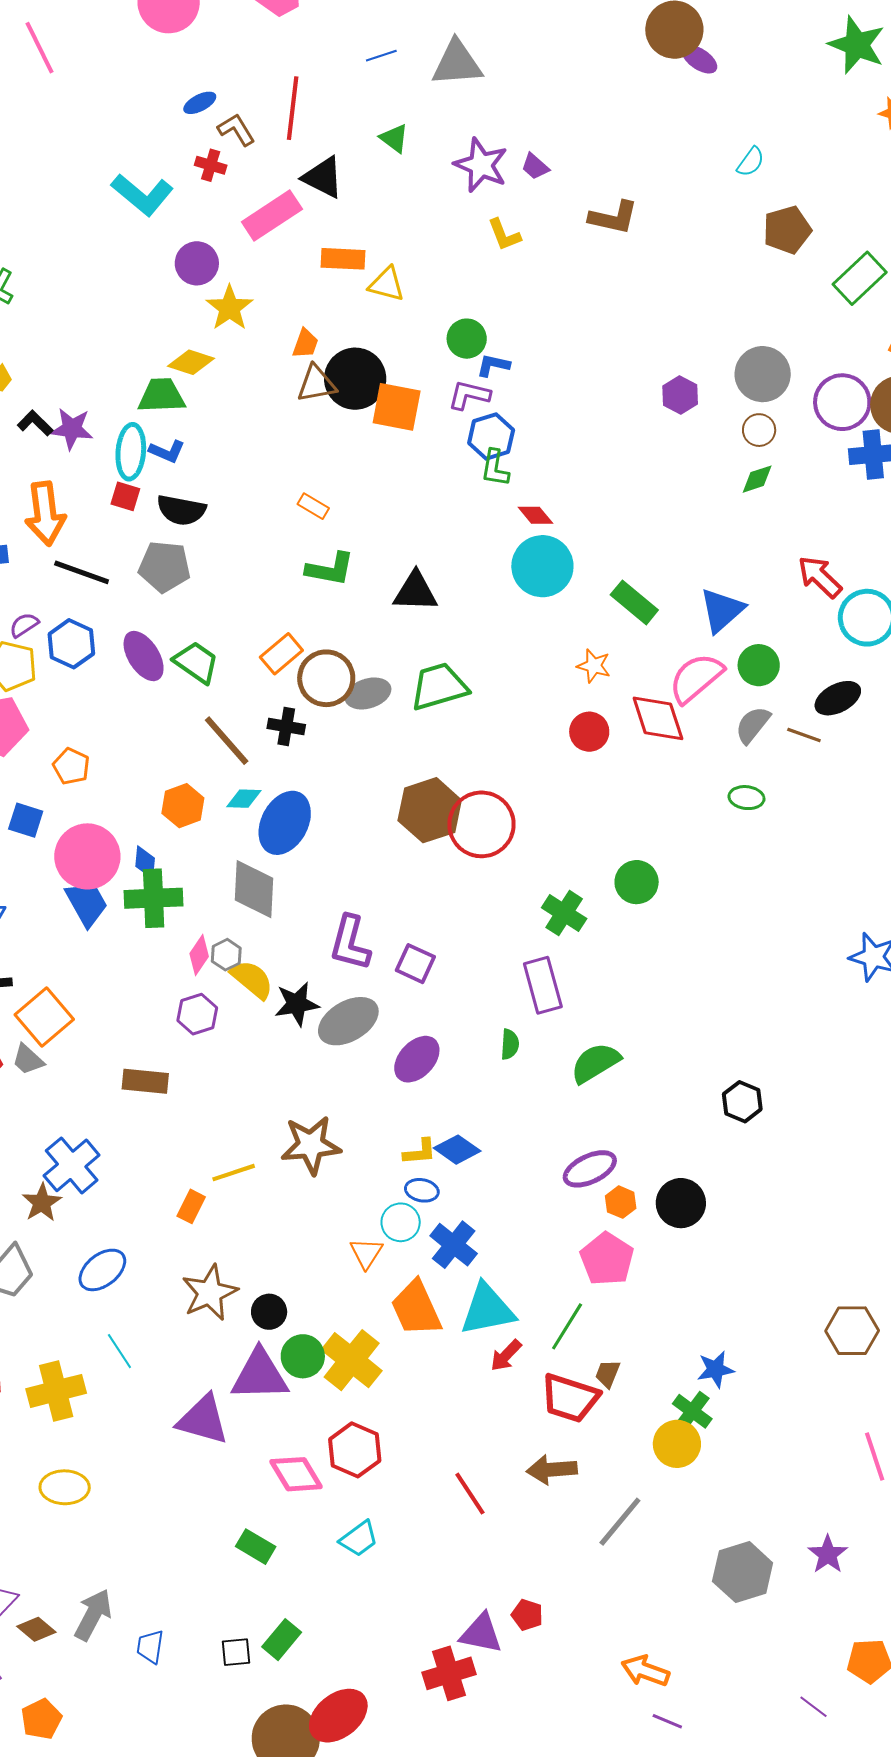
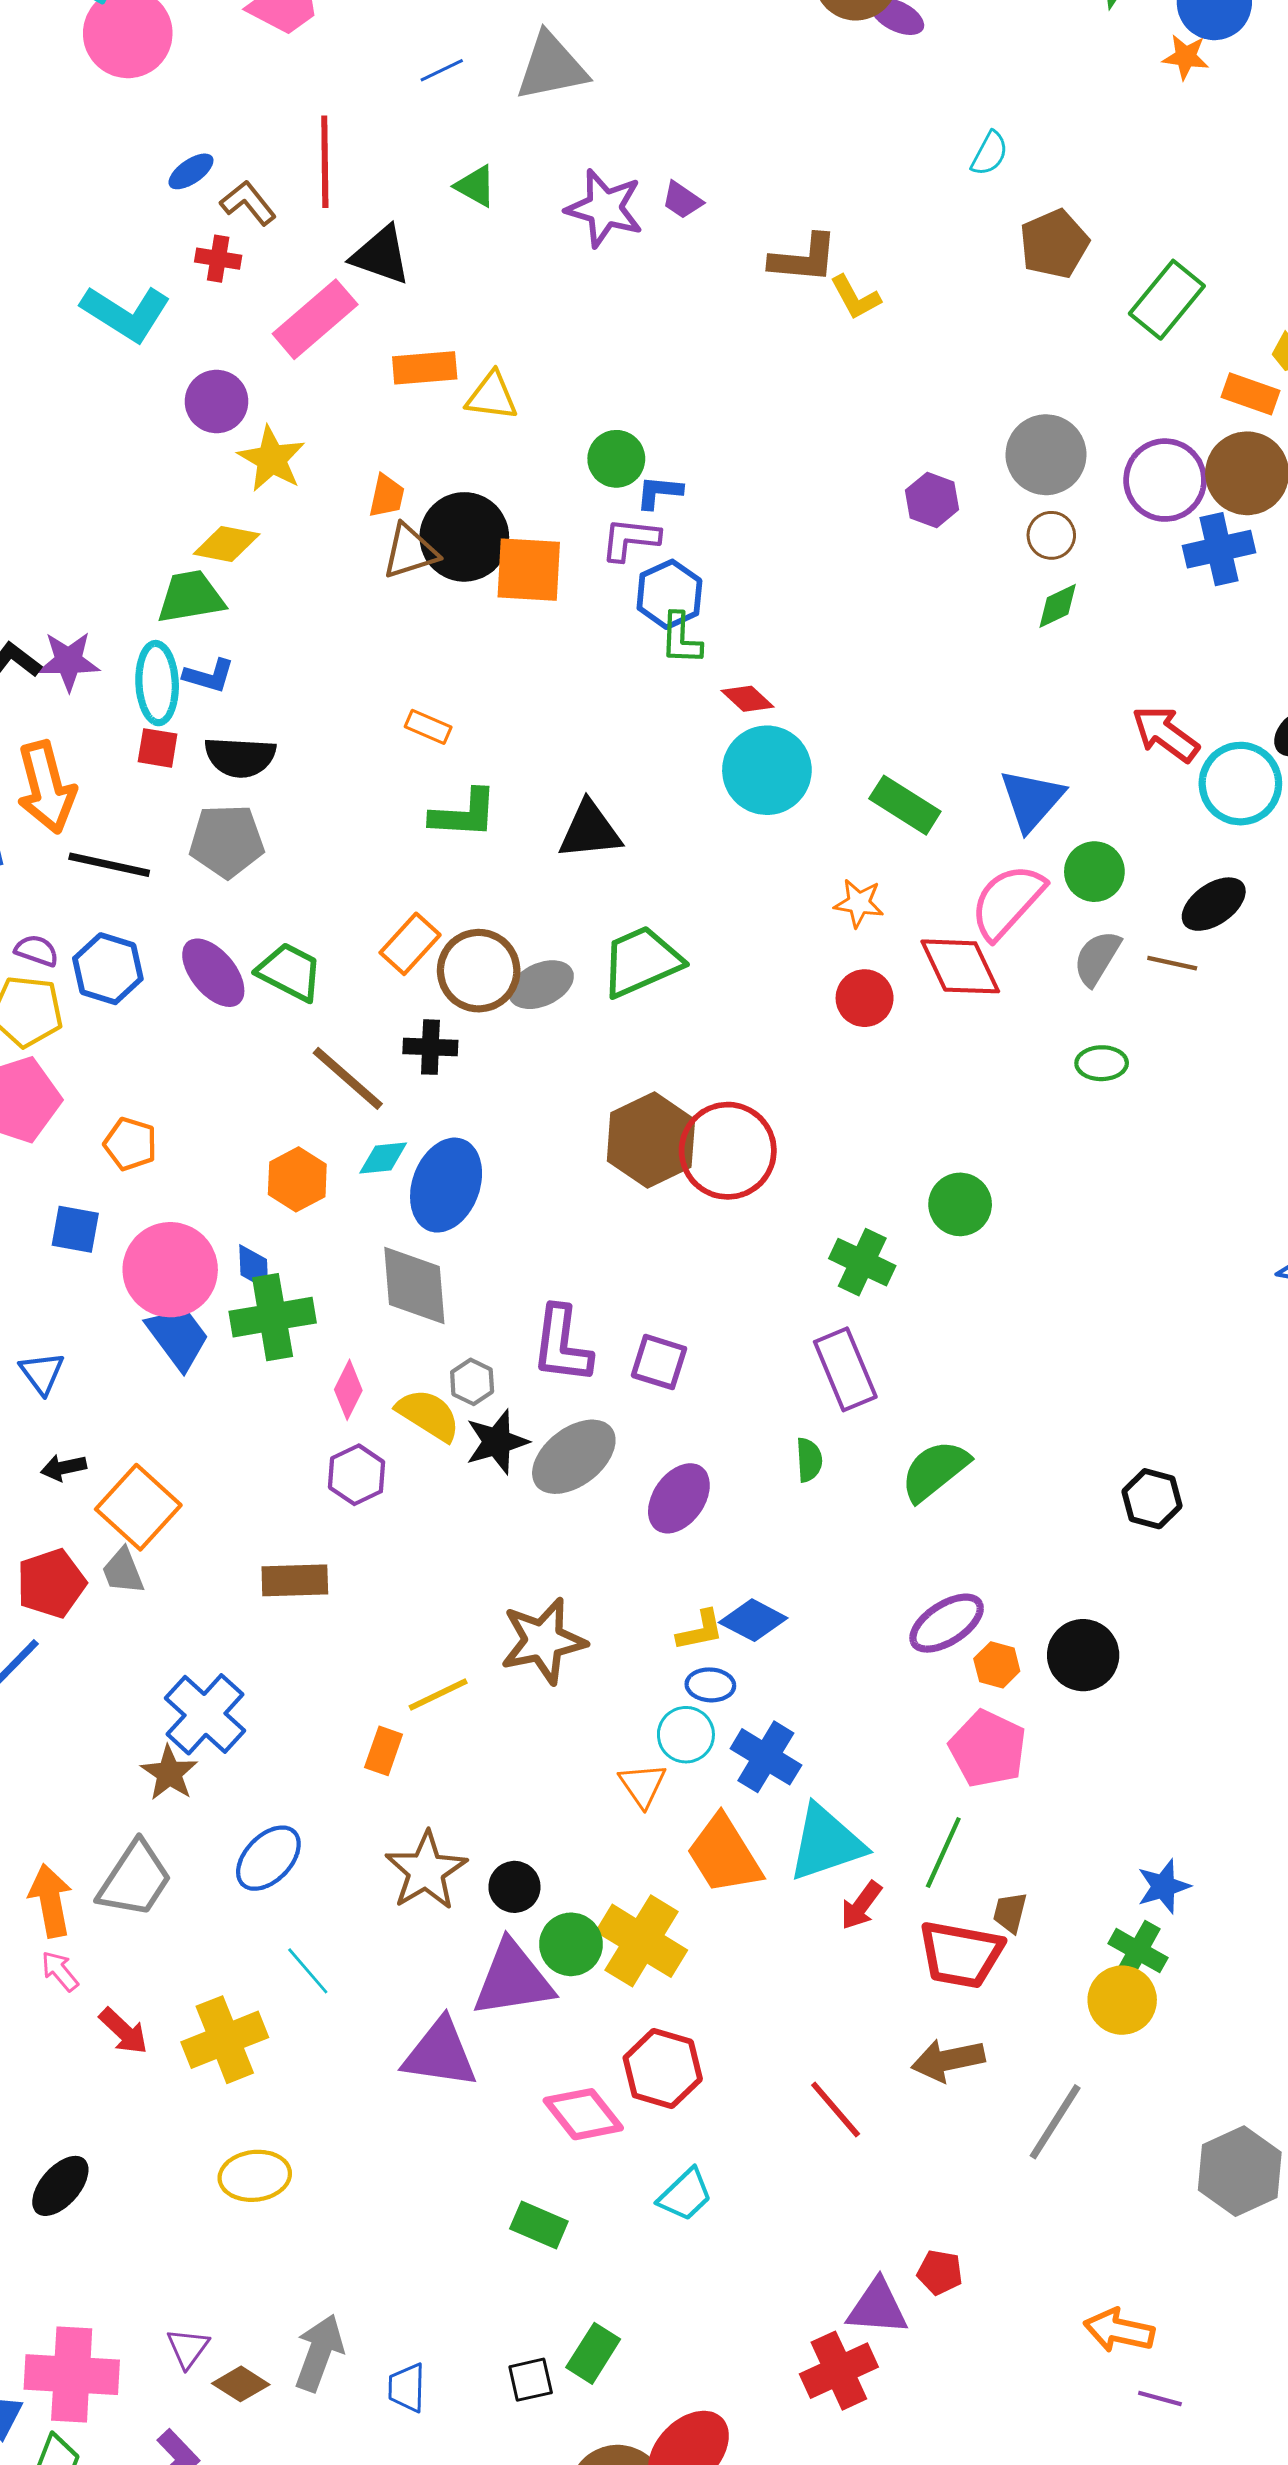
yellow L-shape: (504, 235) -> (855, 297), moved
purple semicircle: (24, 625) -> (37, 951), turned 60
gray hexagon: (226, 955) -> (472, 1382), moved
gray trapezoid: (28, 1060) -> (123, 1571), turned 33

